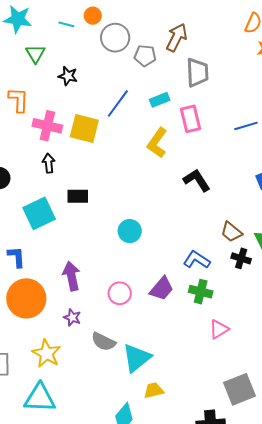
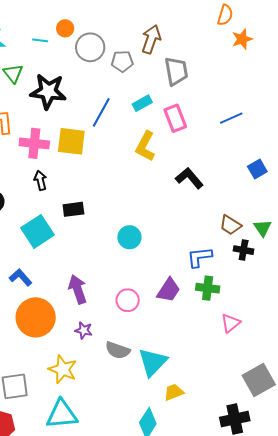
black star: (68, 76) -> (48, 91), size x1.8
blue L-shape: (16, 257) -> (21, 277), turned -30
blue L-shape: (197, 260) -> (200, 257), turned -32

